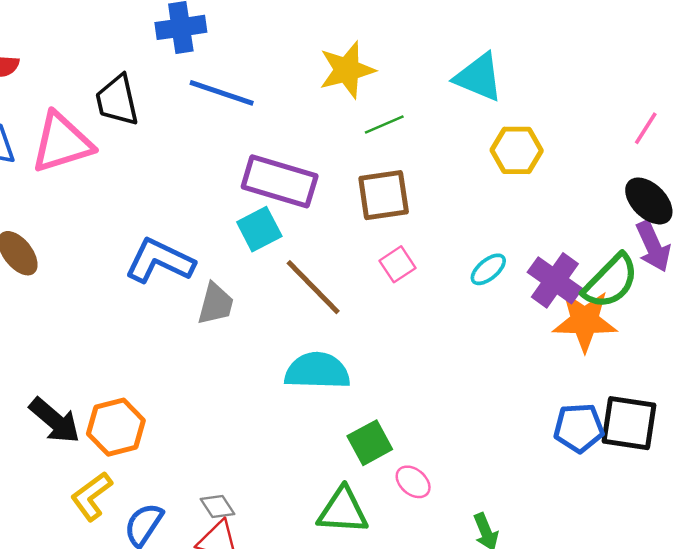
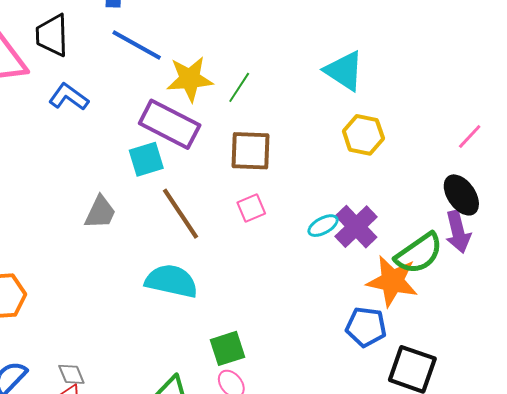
yellow star: (347, 70) -> (190, 79), moved
green line: (384, 125) -> (239, 87), moved, turned -44
blue L-shape: (160, 261) -> (69, 97), moved, size x0.7
purple cross: (555, 280) -> (356, 227), moved
blue pentagon: (579, 428) -> (366, 327), moved
green square: (370, 443) -> (227, 348), moved

